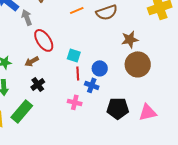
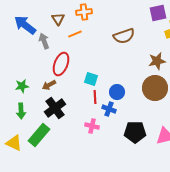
orange line: (77, 10) -> (75, 34), moved
brown star: (130, 39) -> (157, 61), moved
red ellipse: (44, 40) -> (61, 64), turned 55
black cross: (38, 84) -> (55, 108), size x1.5

